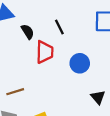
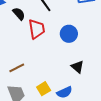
black triangle: (98, 97) -> (77, 67), moved

